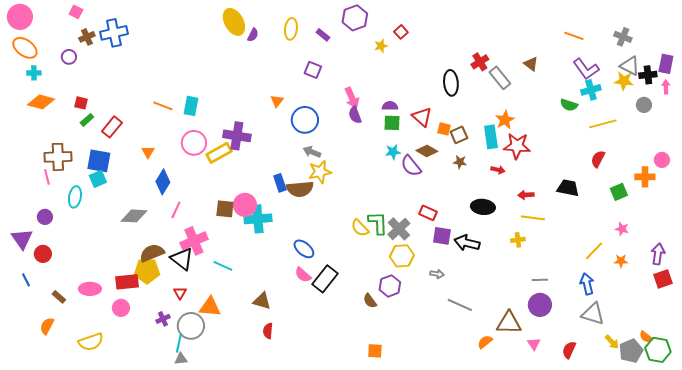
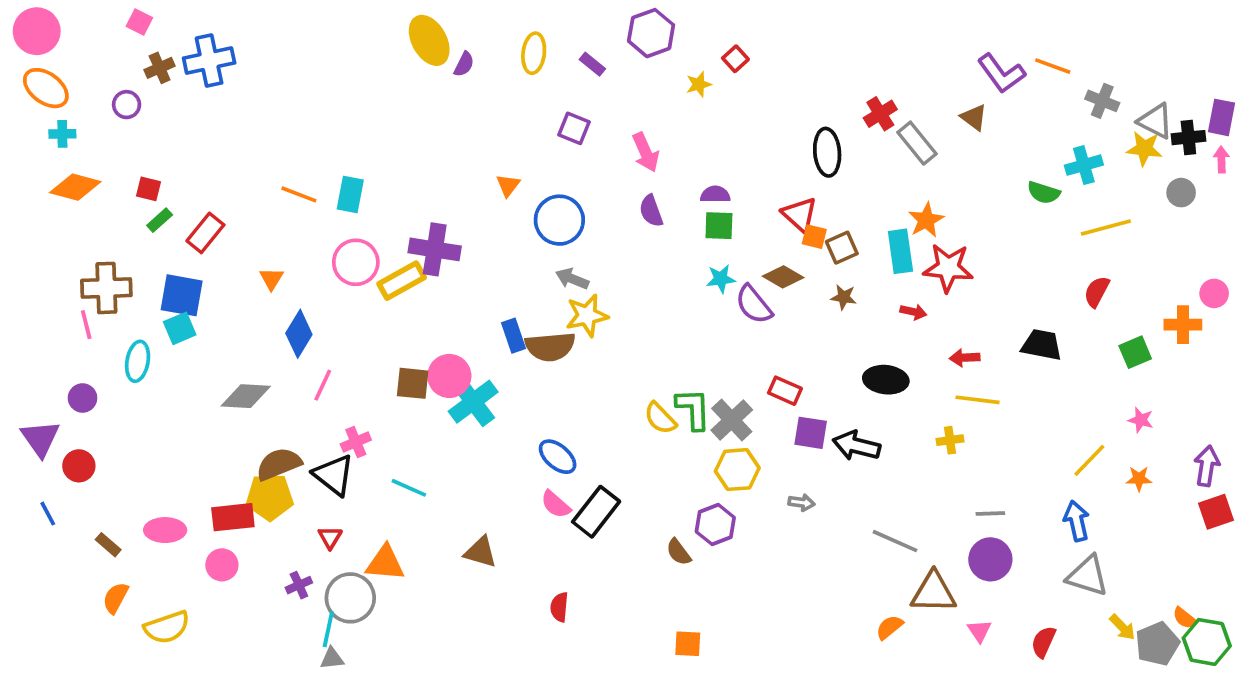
gray cross: (623, 37) -> (1102, 101), moved
purple L-shape: (586, 69) -> (1001, 73), moved
pink arrow: (352, 98) -> (646, 152), moved
red triangle: (422, 117) -> (800, 215), moved
cyan cross: (258, 219) -> (473, 402), turned -32
pink cross: (194, 241) -> (356, 442), size x0.6
gray line: (460, 305) -> (895, 541), moved
orange semicircle: (47, 326) -> (116, 598), moved
red semicircle: (268, 331) -> (559, 607), moved

